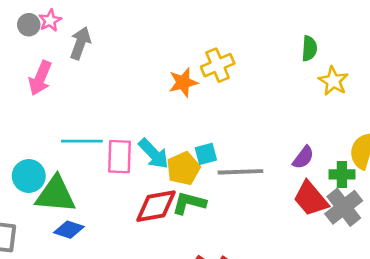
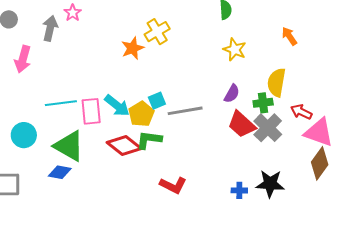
pink star: (50, 20) -> (73, 13), moved
yellow star: (333, 81) -> (235, 50), moved
green triangle: (56, 194) -> (69, 146), moved, turned 32
red diamond: (156, 206) -> (124, 145), turned 56

